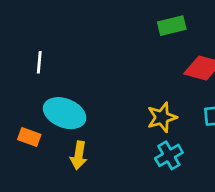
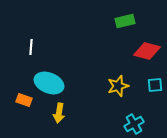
cyan cross: (169, 155) -> (134, 124), moved

